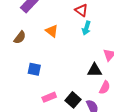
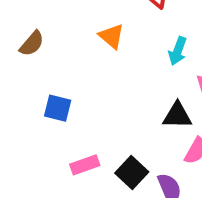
cyan arrow: (86, 28) -> (178, 51), moved
orange triangle: (52, 31) -> (112, 36), moved

